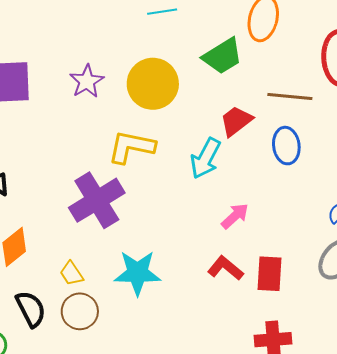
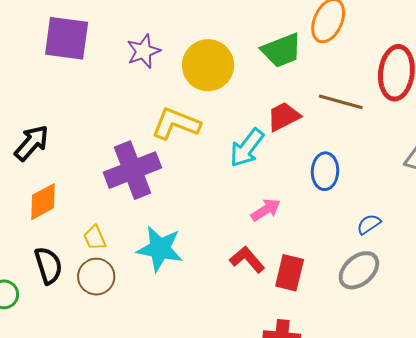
blue ellipse: (286, 146) -> (325, 171), moved

